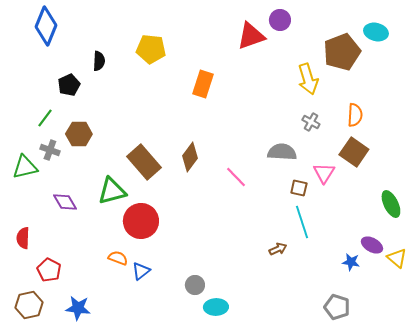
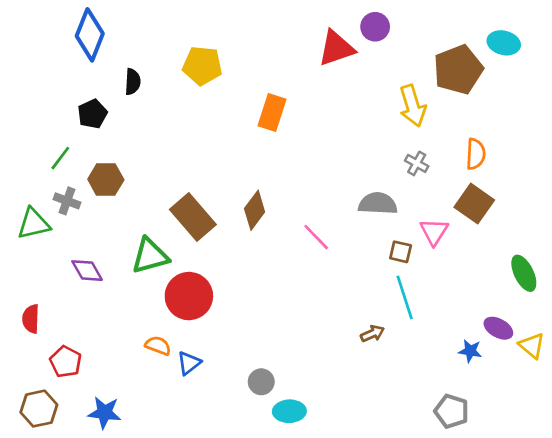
blue diamond: (46, 26) -> (90, 35), moved

